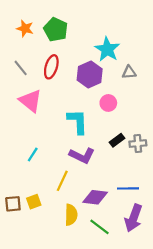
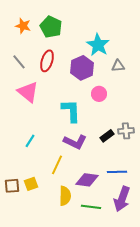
black rectangle: (117, 140) -> (107, 136), moved
green line: (100, 227) -> (91, 207), turned -30

